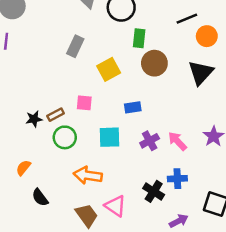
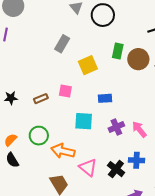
green rectangle: (139, 38) -> (118, 51), moved
brown circle: (154, 63) -> (138, 59), moved
black star: (34, 119) -> (11, 98), moved
green circle: (65, 137) -> (39, 136), moved
black semicircle: (40, 197) -> (12, 160), moved
pink triangle: (115, 206) -> (88, 167), moved

